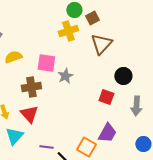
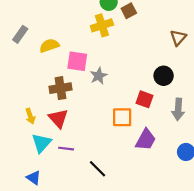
brown triangle: (101, 44) -> (178, 38), moved, size x0.7
yellow semicircle: (13, 57) -> (49, 46), moved
purple line: (46, 147) -> (66, 149), moved
orange square: (86, 147) -> (122, 117), moved, turned -30

